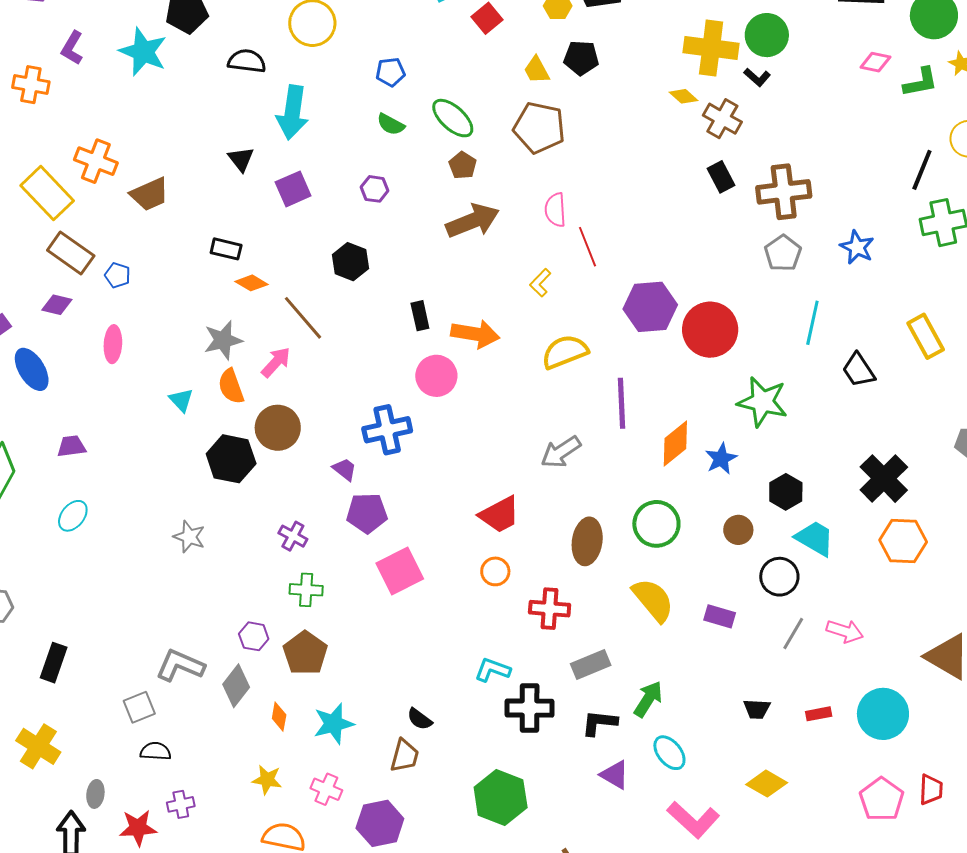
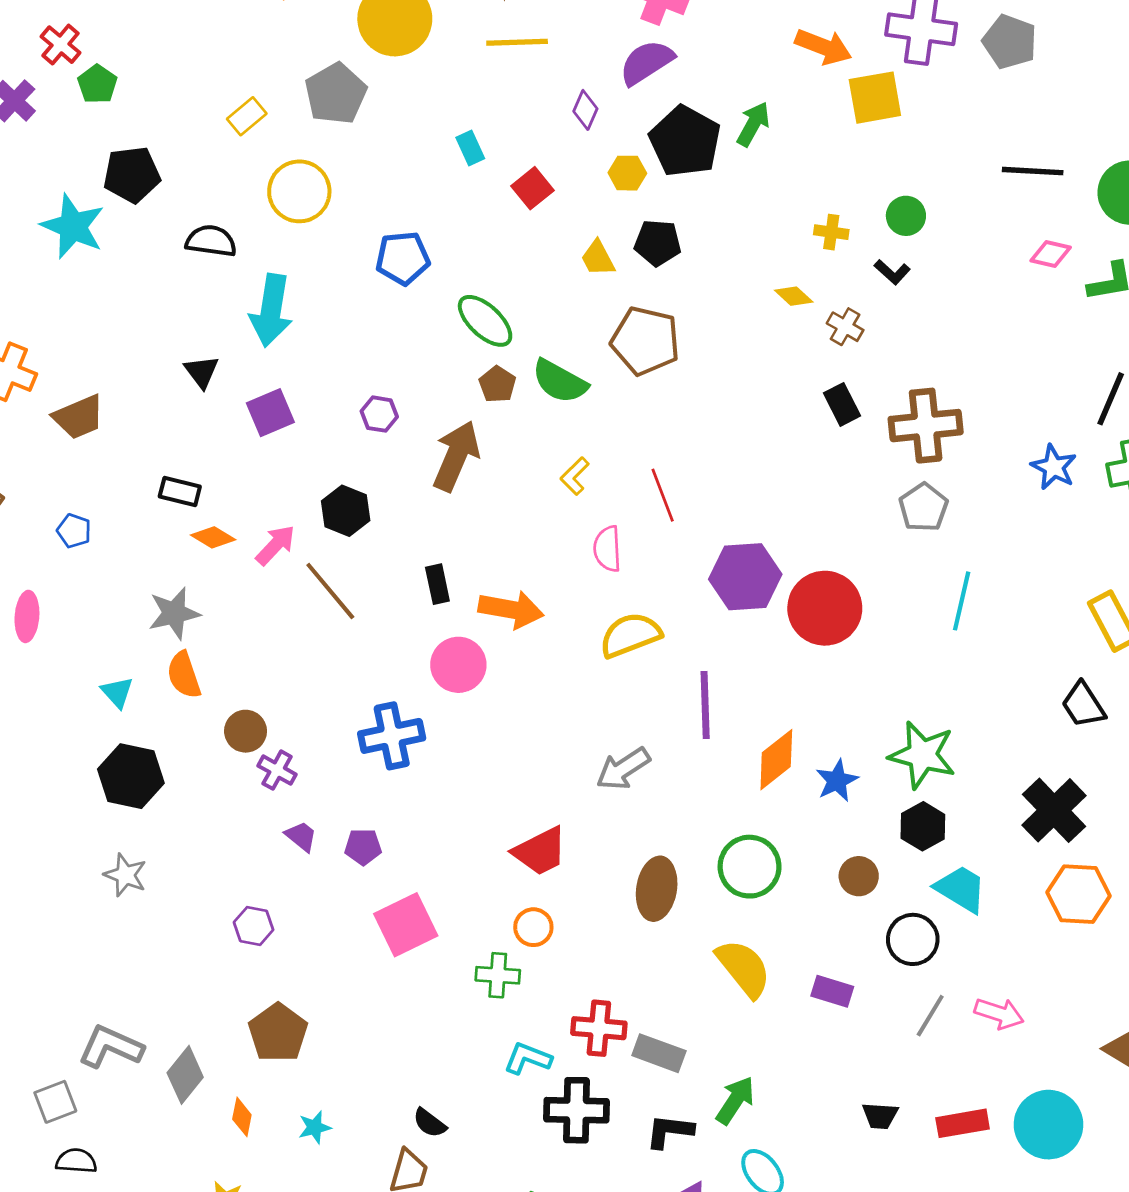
green circle: (767, 35) -> (906, 216), size x0.7
yellow cross: (711, 48) -> (831, 232), size x0.5
blue pentagon: (390, 72) -> (403, 258), size x1.4
brown cross: (722, 119) -> (845, 327), size x0.7
green semicircle: (391, 124) -> (560, 381), moved, size x1.5
brown pentagon: (539, 128) -> (645, 341), moved
pink semicircle: (555, 210) -> (607, 549), moved
brown arrow: (473, 221) -> (456, 456), moved, turned -46
blue star: (857, 247) -> (1054, 467), moved
blue pentagon: (118, 275) -> (74, 531), moved
yellow L-shape: (540, 283) -> (575, 476), moved
brown line: (303, 318) -> (330, 591), moved
pink arrow: (276, 362) -> (275, 545), moved
black trapezoid: (859, 370) -> (1083, 705), moved
green star: (763, 402) -> (922, 755), moved
brown circle: (278, 428) -> (246, 731), size x0.7
black hexagon: (231, 459) -> (131, 776), moved
purple trapezoid: (345, 469) -> (301, 836), moved
purple pentagon: (367, 513) -> (363, 847), size x0.7
purple cross: (293, 536) -> (277, 770), moved
green cross: (306, 590) -> (498, 975), moved
red cross: (550, 609) -> (599, 1028), moved
purple hexagon: (254, 636) -> (254, 926), moved
gray rectangle: (591, 665) -> (659, 1053), turned 42
red rectangle: (819, 714) -> (963, 1123), size x1.5
cyan star: (334, 724) -> (315, 1127), size x0.6

